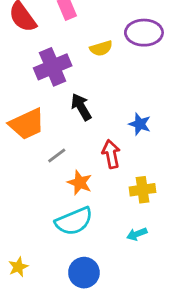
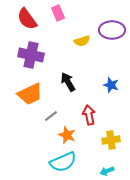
purple cross: (53, 67) -> (31, 55), moved, turned 35
blue star: (140, 124) -> (111, 85), moved

